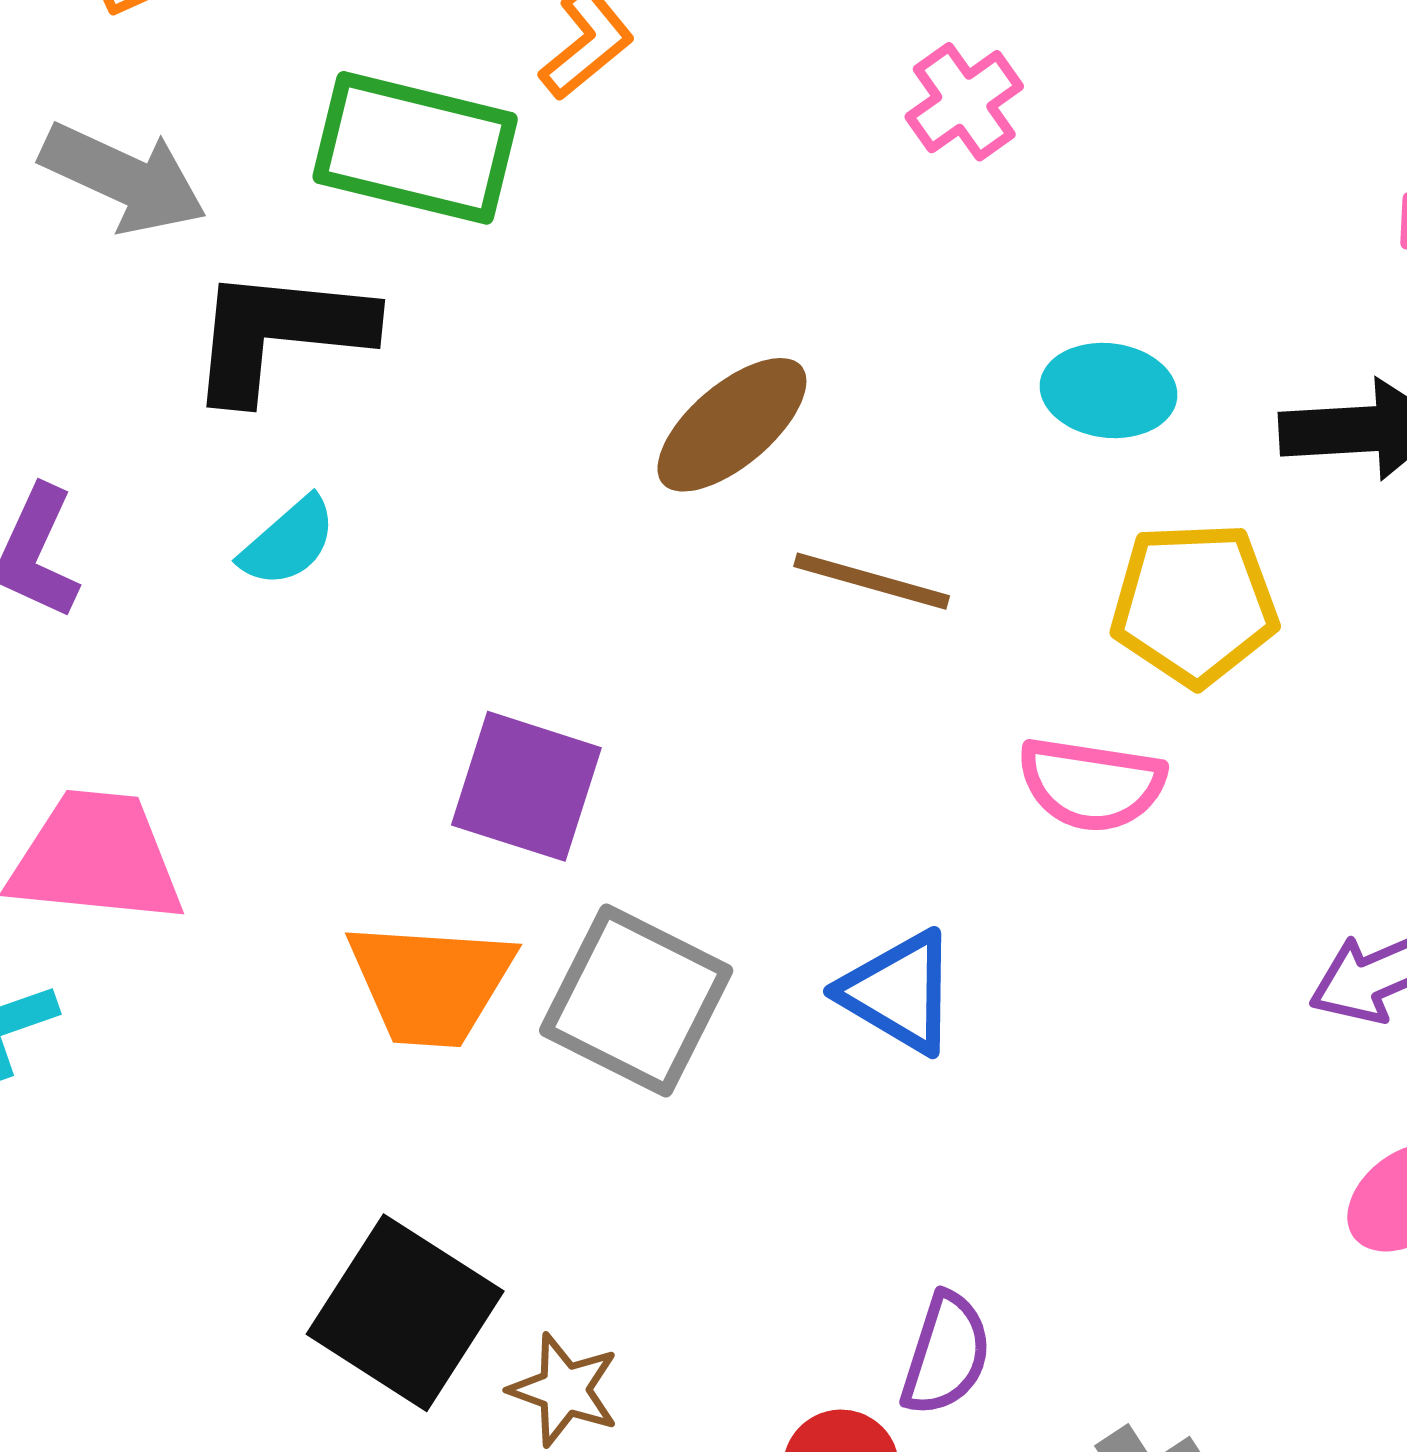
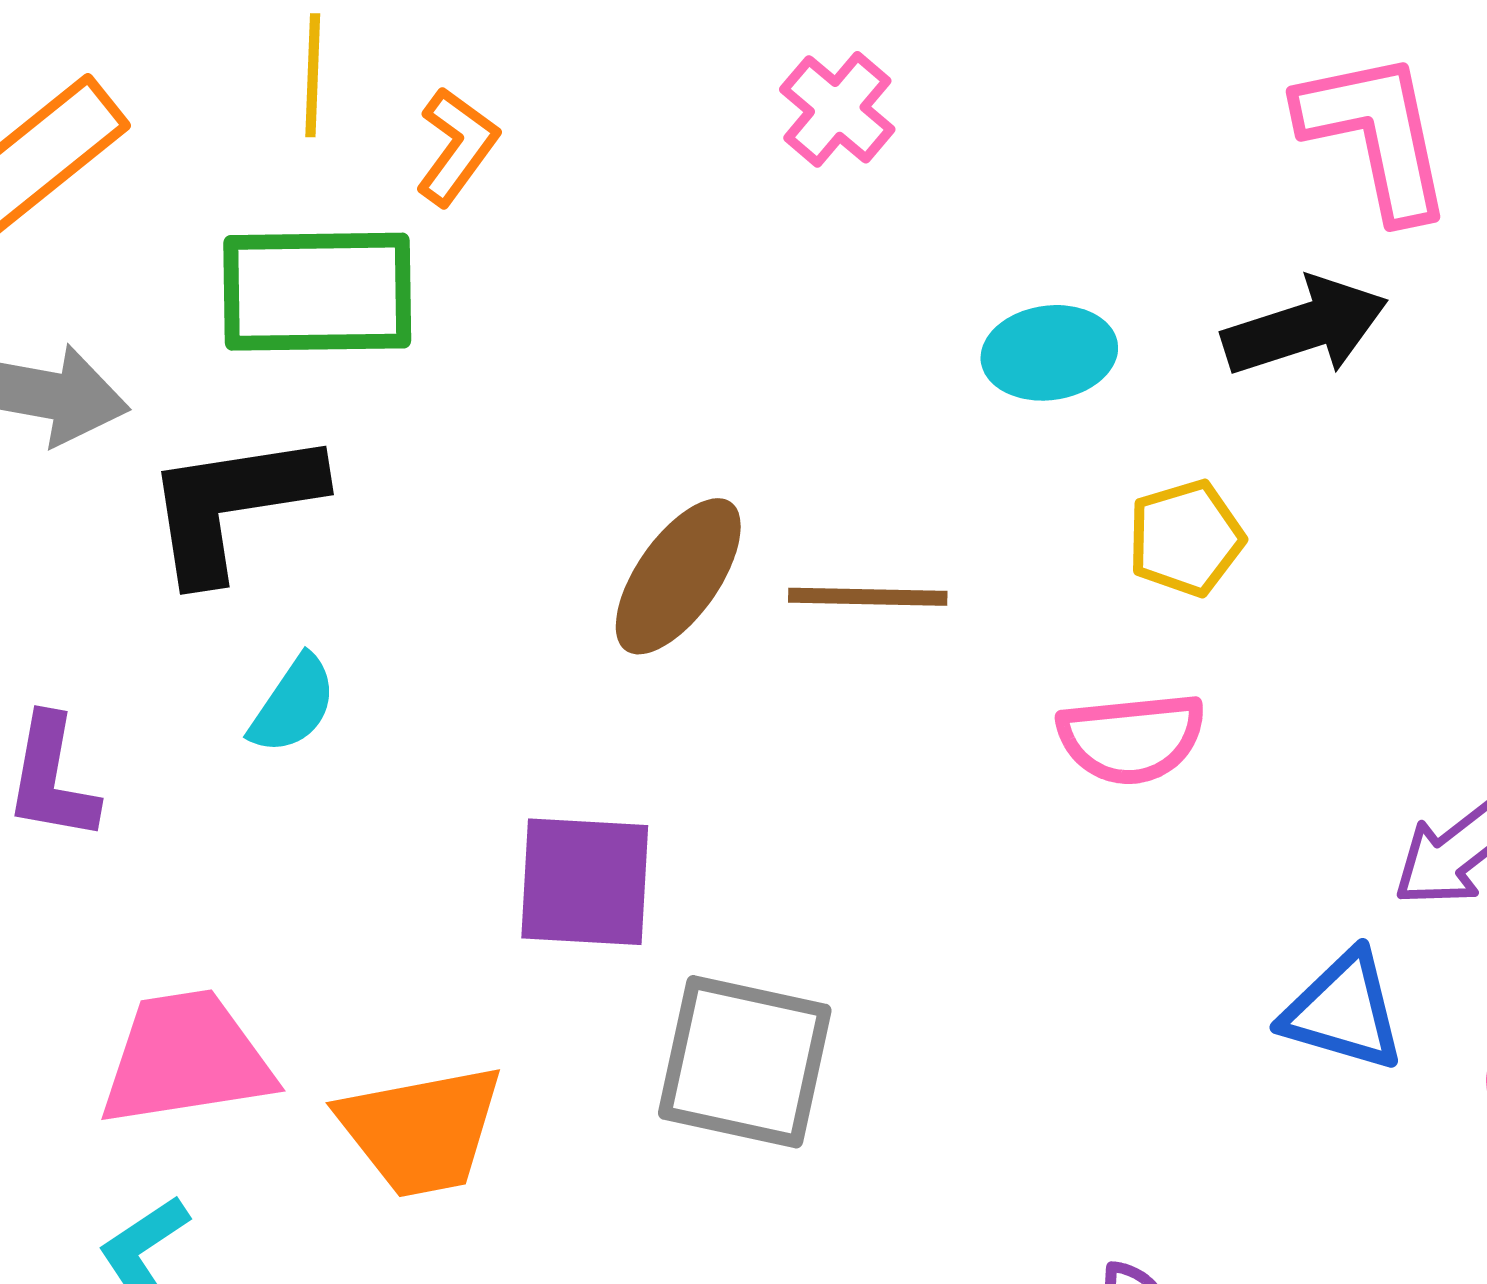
brown ellipse: (732, 425) -> (678, 576), moved
yellow pentagon: (1194, 604) -> (1186, 538), size x0.7
orange trapezoid: (431, 983) -> (421, 1130), moved
blue triangle: (899, 992) -> (1343, 1011), moved

